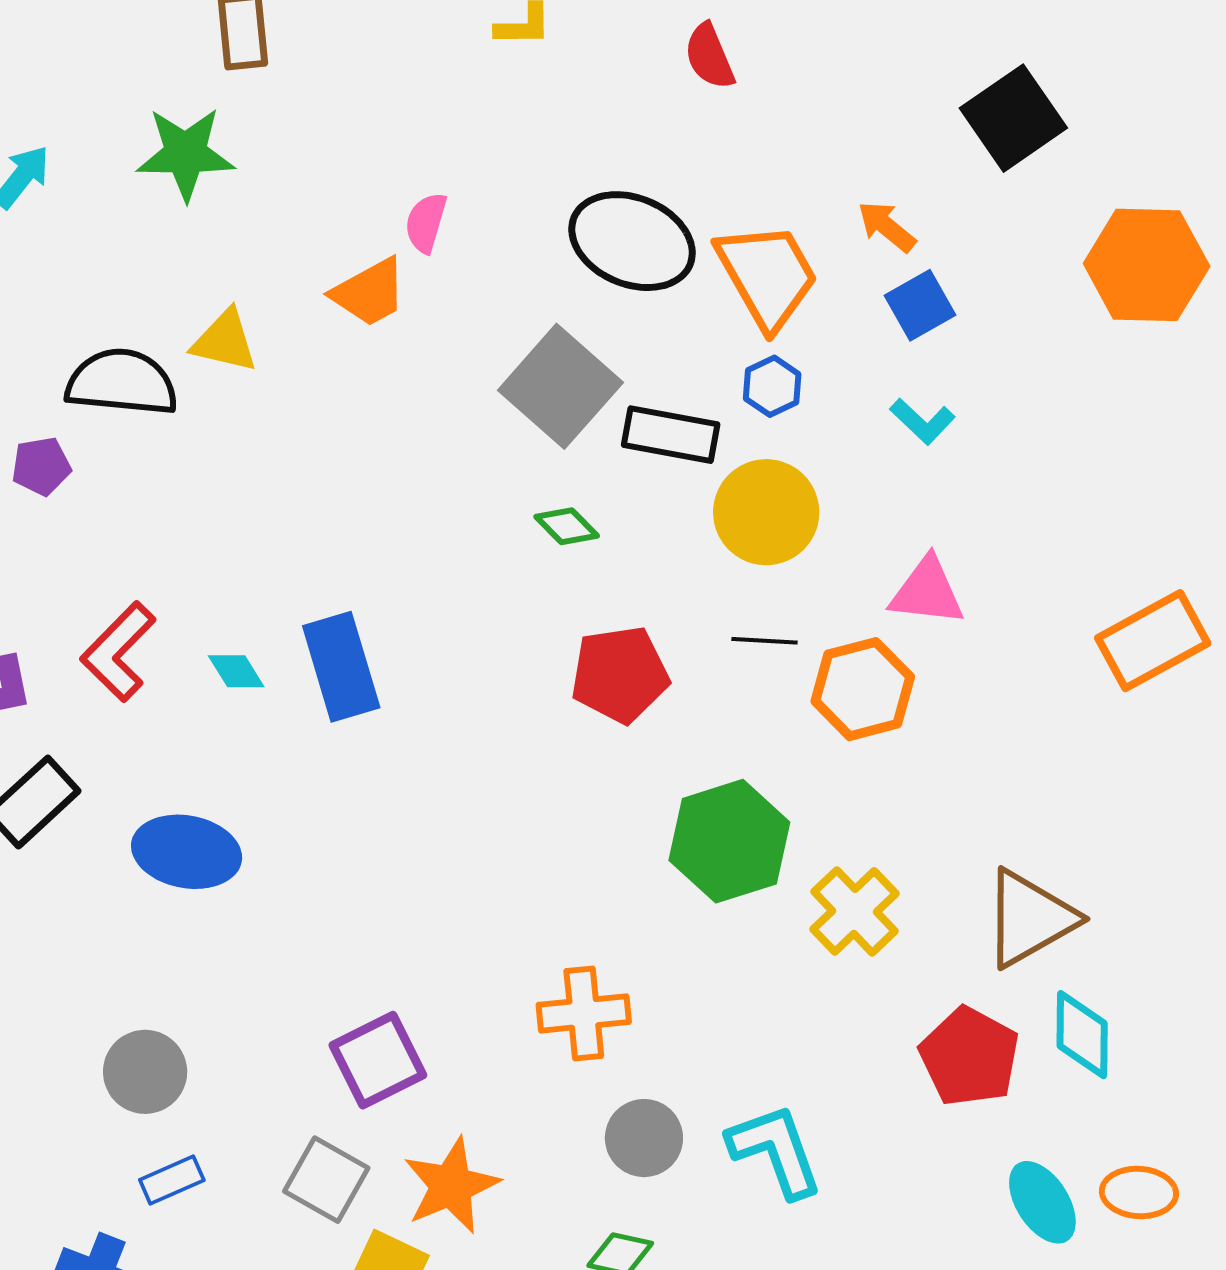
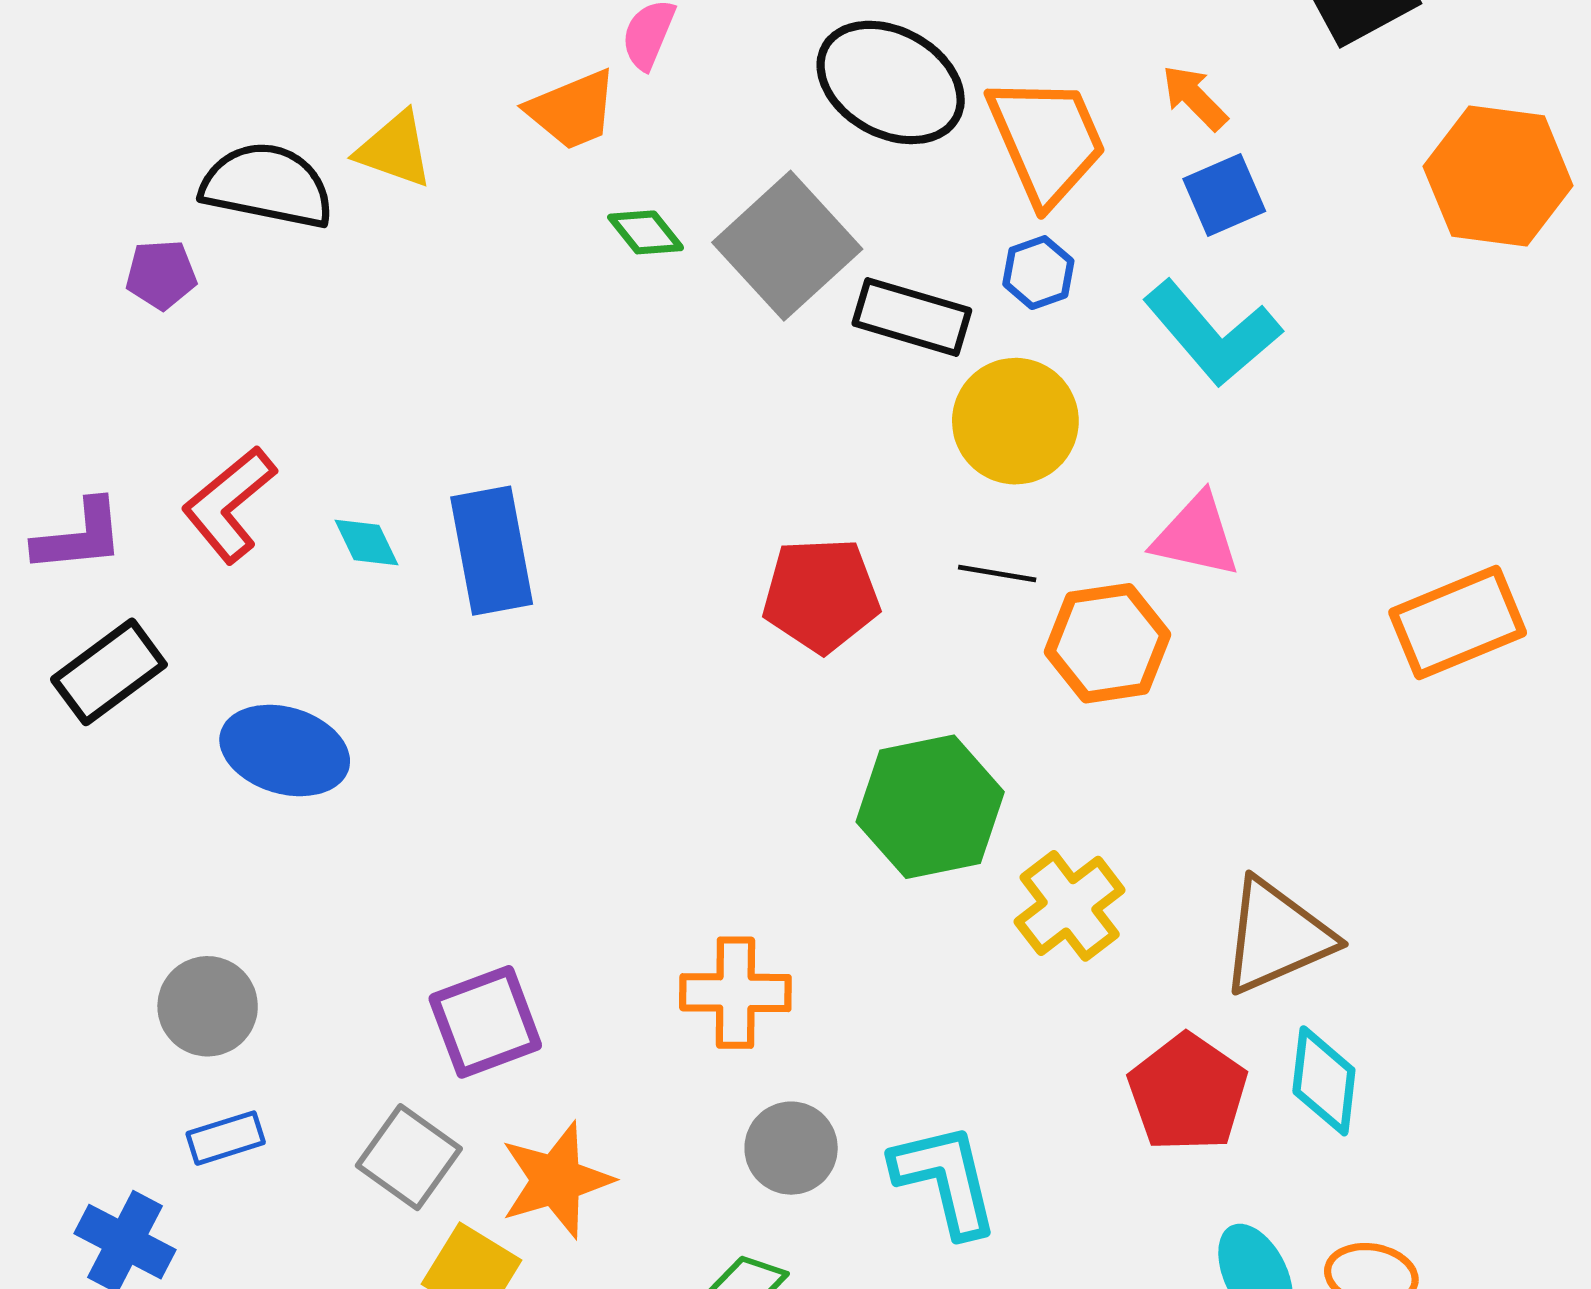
cyan L-shape: (922, 421) -> (1212, 333), size x1.8
green diamond: (567, 526) -> (646, 232), moved

